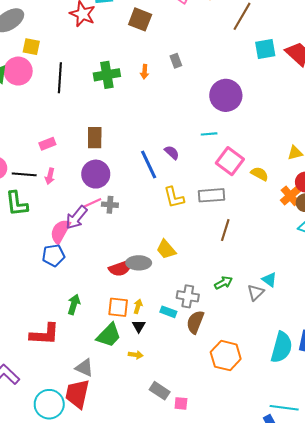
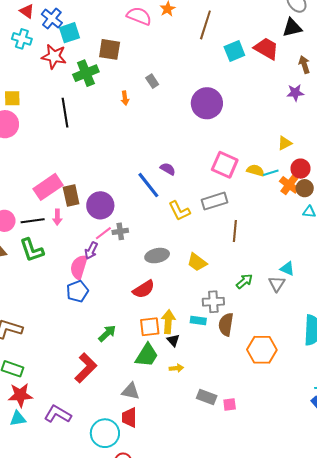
green cross: (107, 75) -> (86, 73), moved
black line: (60, 78) -> (65, 113), moved
cyan line: (209, 134) -> (271, 173), moved
brown rectangle: (95, 138) -> (71, 195), moved
pink rectangle: (47, 144) -> (48, 187), size x1.8
purple arrow: (76, 218) -> (91, 251), size x0.7
yellow trapezoid: (166, 249) -> (197, 262), moved
gray ellipse: (139, 263) -> (157, 256), moved
green arrow: (74, 304) -> (107, 333), turned 42
yellow arrow: (138, 306) -> (168, 322), size x1.6
red L-shape: (45, 334) -> (86, 368), turned -36
red trapezoid: (77, 394) -> (129, 417), size x0.7

